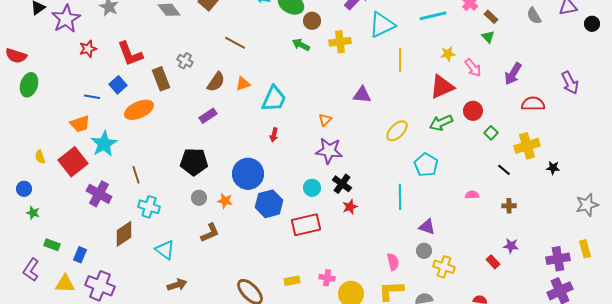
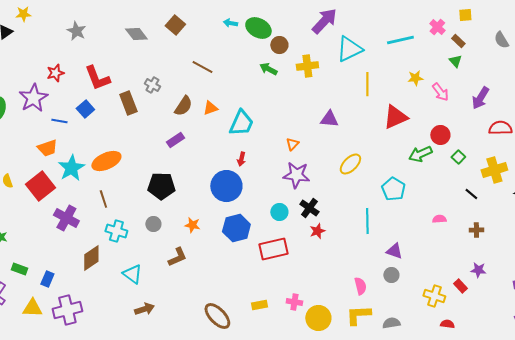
purple star: (66, 19) -> (33, 98), moved
red triangle: (442, 87) -> (395, 117), moved
orange ellipse: (139, 110) -> (106, 161), moved
green arrow: (441, 123) -> (420, 154), moved
yellow ellipse: (397, 131) -> (350, 164), moved
blue circle: (248, 174) -> (226, 186), moved
gray circle: (199, 198) -> (153, 224), moved
yellow cross: (444, 267) -> (434, 296), moved
purple cross: (100, 286) -> (67, 310), turned -36

